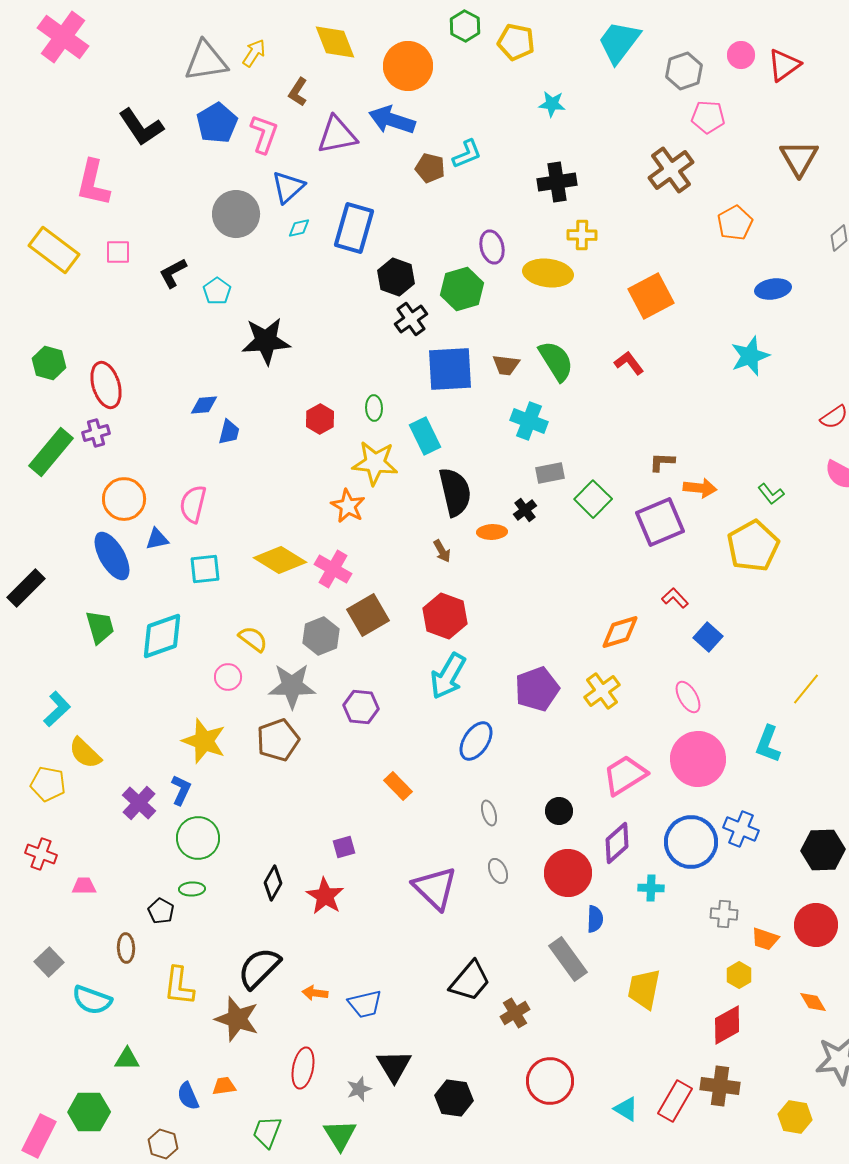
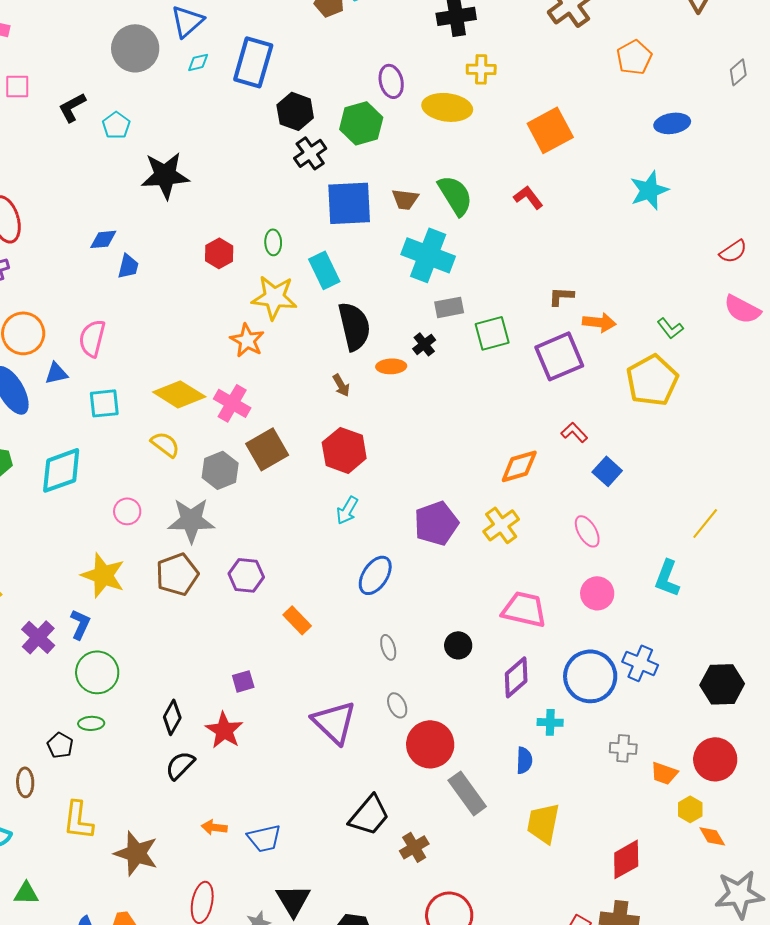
cyan cross: (529, 421) -> (428, 255), size x1.4
green square: (593, 499) -> (492, 333), turned 30
yellow semicircle: (253, 639) -> (165, 444), moved
cyan arrow: (448, 676) -> (347, 510), size x0.6
purple hexagon: (361, 707) -> (246, 575), moved
pink circle: (698, 759) -> (597, 593), size x0.6
pink trapezoid: (625, 775) -> (524, 609), turned 45
red circle: (568, 873) -> (430, 744), moved
blue semicircle: (595, 919) -> (524, 760), moved
black semicircle: (259, 968) -> (180, 765), moved, size x0.7
yellow hexagon: (739, 975) -> (690, 809), moved

